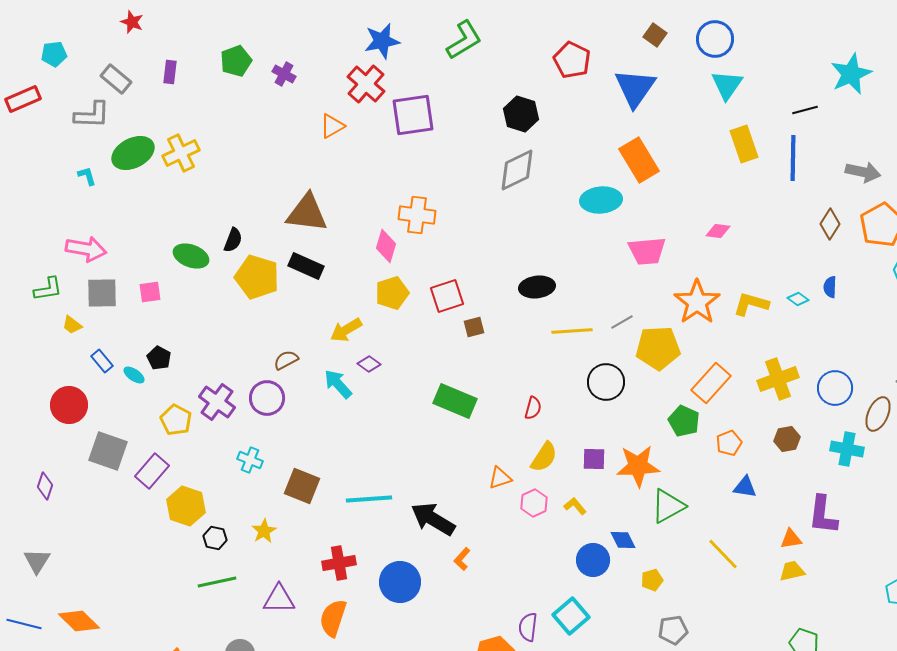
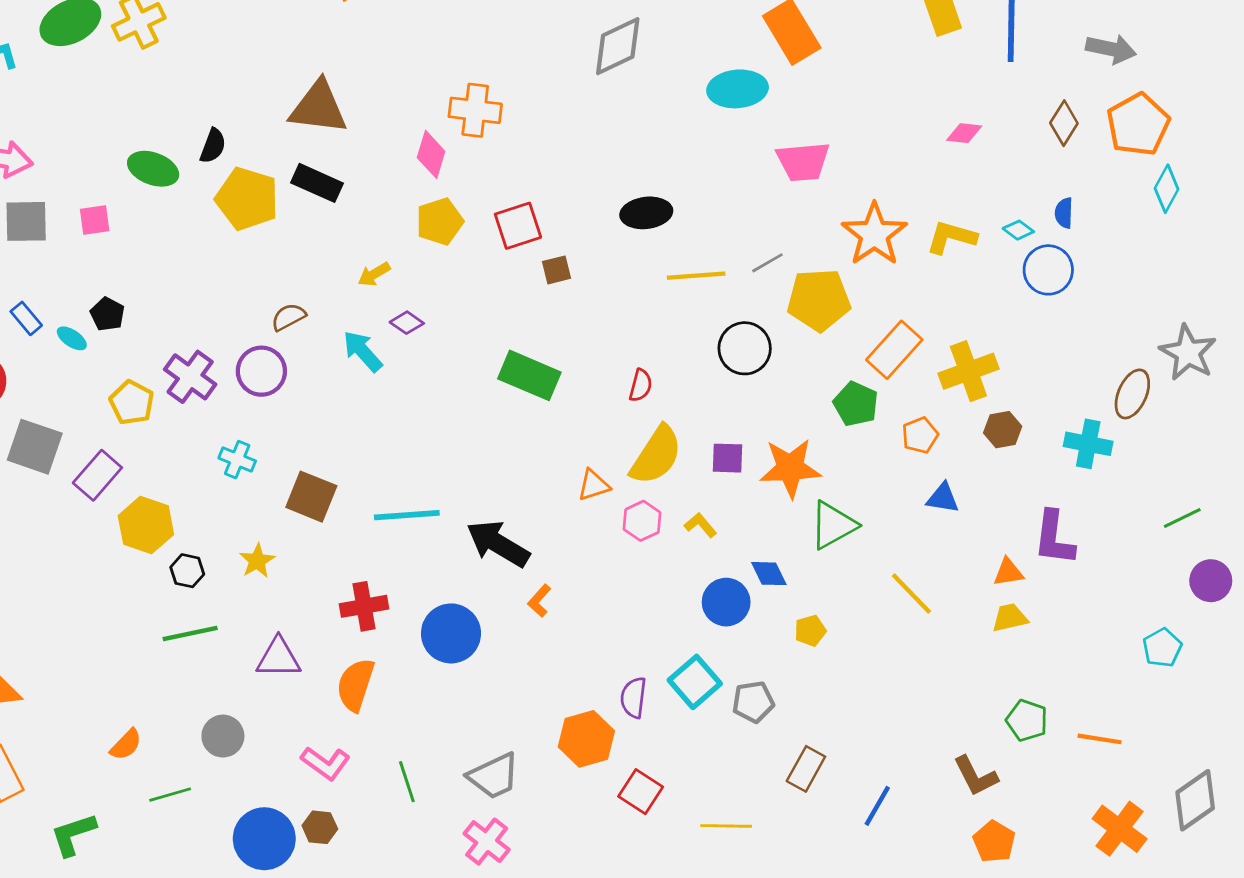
pink diamond: (718, 231) -> (964, 133), moved
yellow arrow: (346, 330) -> (374, 274), size x0.7
yellow cross: (778, 379) -> (968, 371), moved
blue circle: (835, 388) -> (1048, 270), moved
yellow semicircle: (544, 457) -> (656, 455), size x1.4
gray pentagon: (673, 630) -> (753, 702), moved

